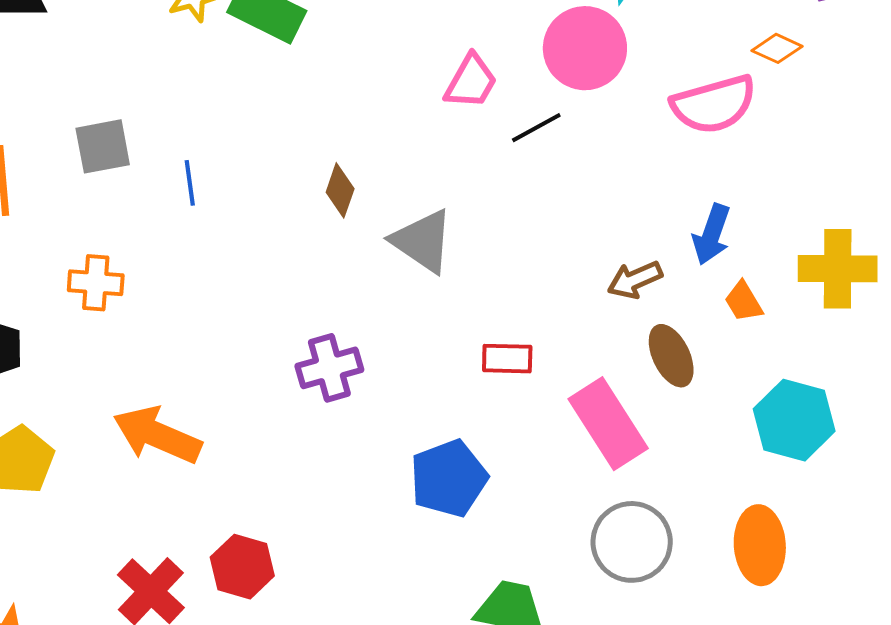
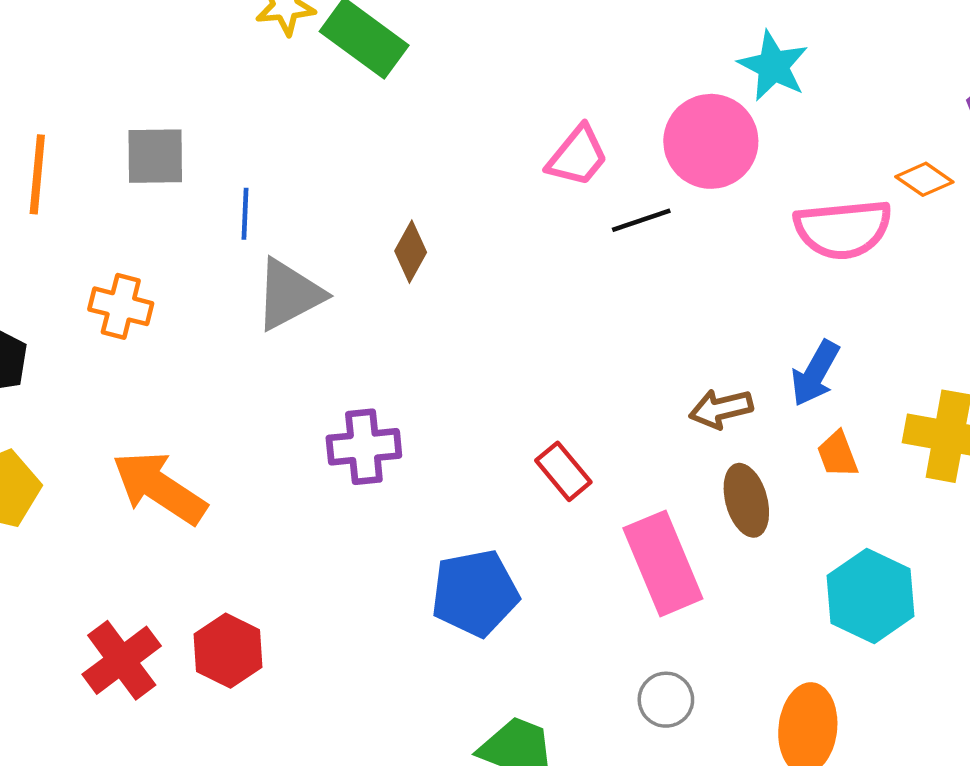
gray triangle: (423, 241) -> (289, 294), moved, turned 48
red rectangle: (507, 359) -> (563, 471), turned 39
gray circle: (632, 542) -> (666, 700), size x0.6

